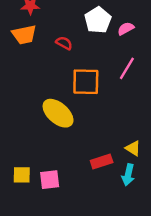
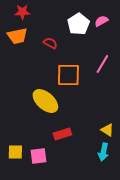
pink semicircle: (126, 29) -> (101, 21), moved
red rectangle: (102, 162) -> (62, 134), moved

